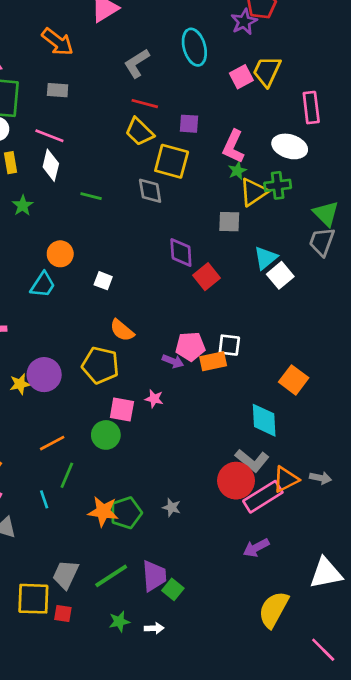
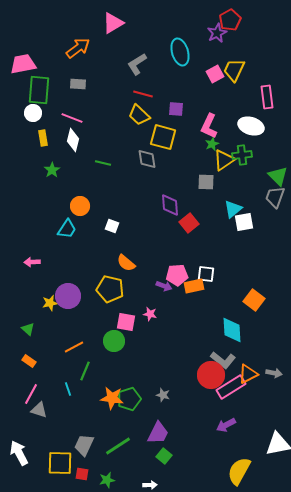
orange arrow: (58, 42) -> (78, 48), turned -75
white square: (280, 275) -> (244, 222), turned 30
purple trapezoid: (154, 576) -> (158, 433), moved, turned 30
green star: (119, 622) -> (107, 480), moved

